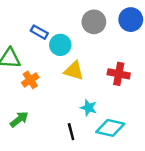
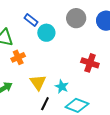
yellow triangle: (74, 71) -> (38, 82), moved, turned 30
black line: (71, 132) -> (45, 104), turned 32

